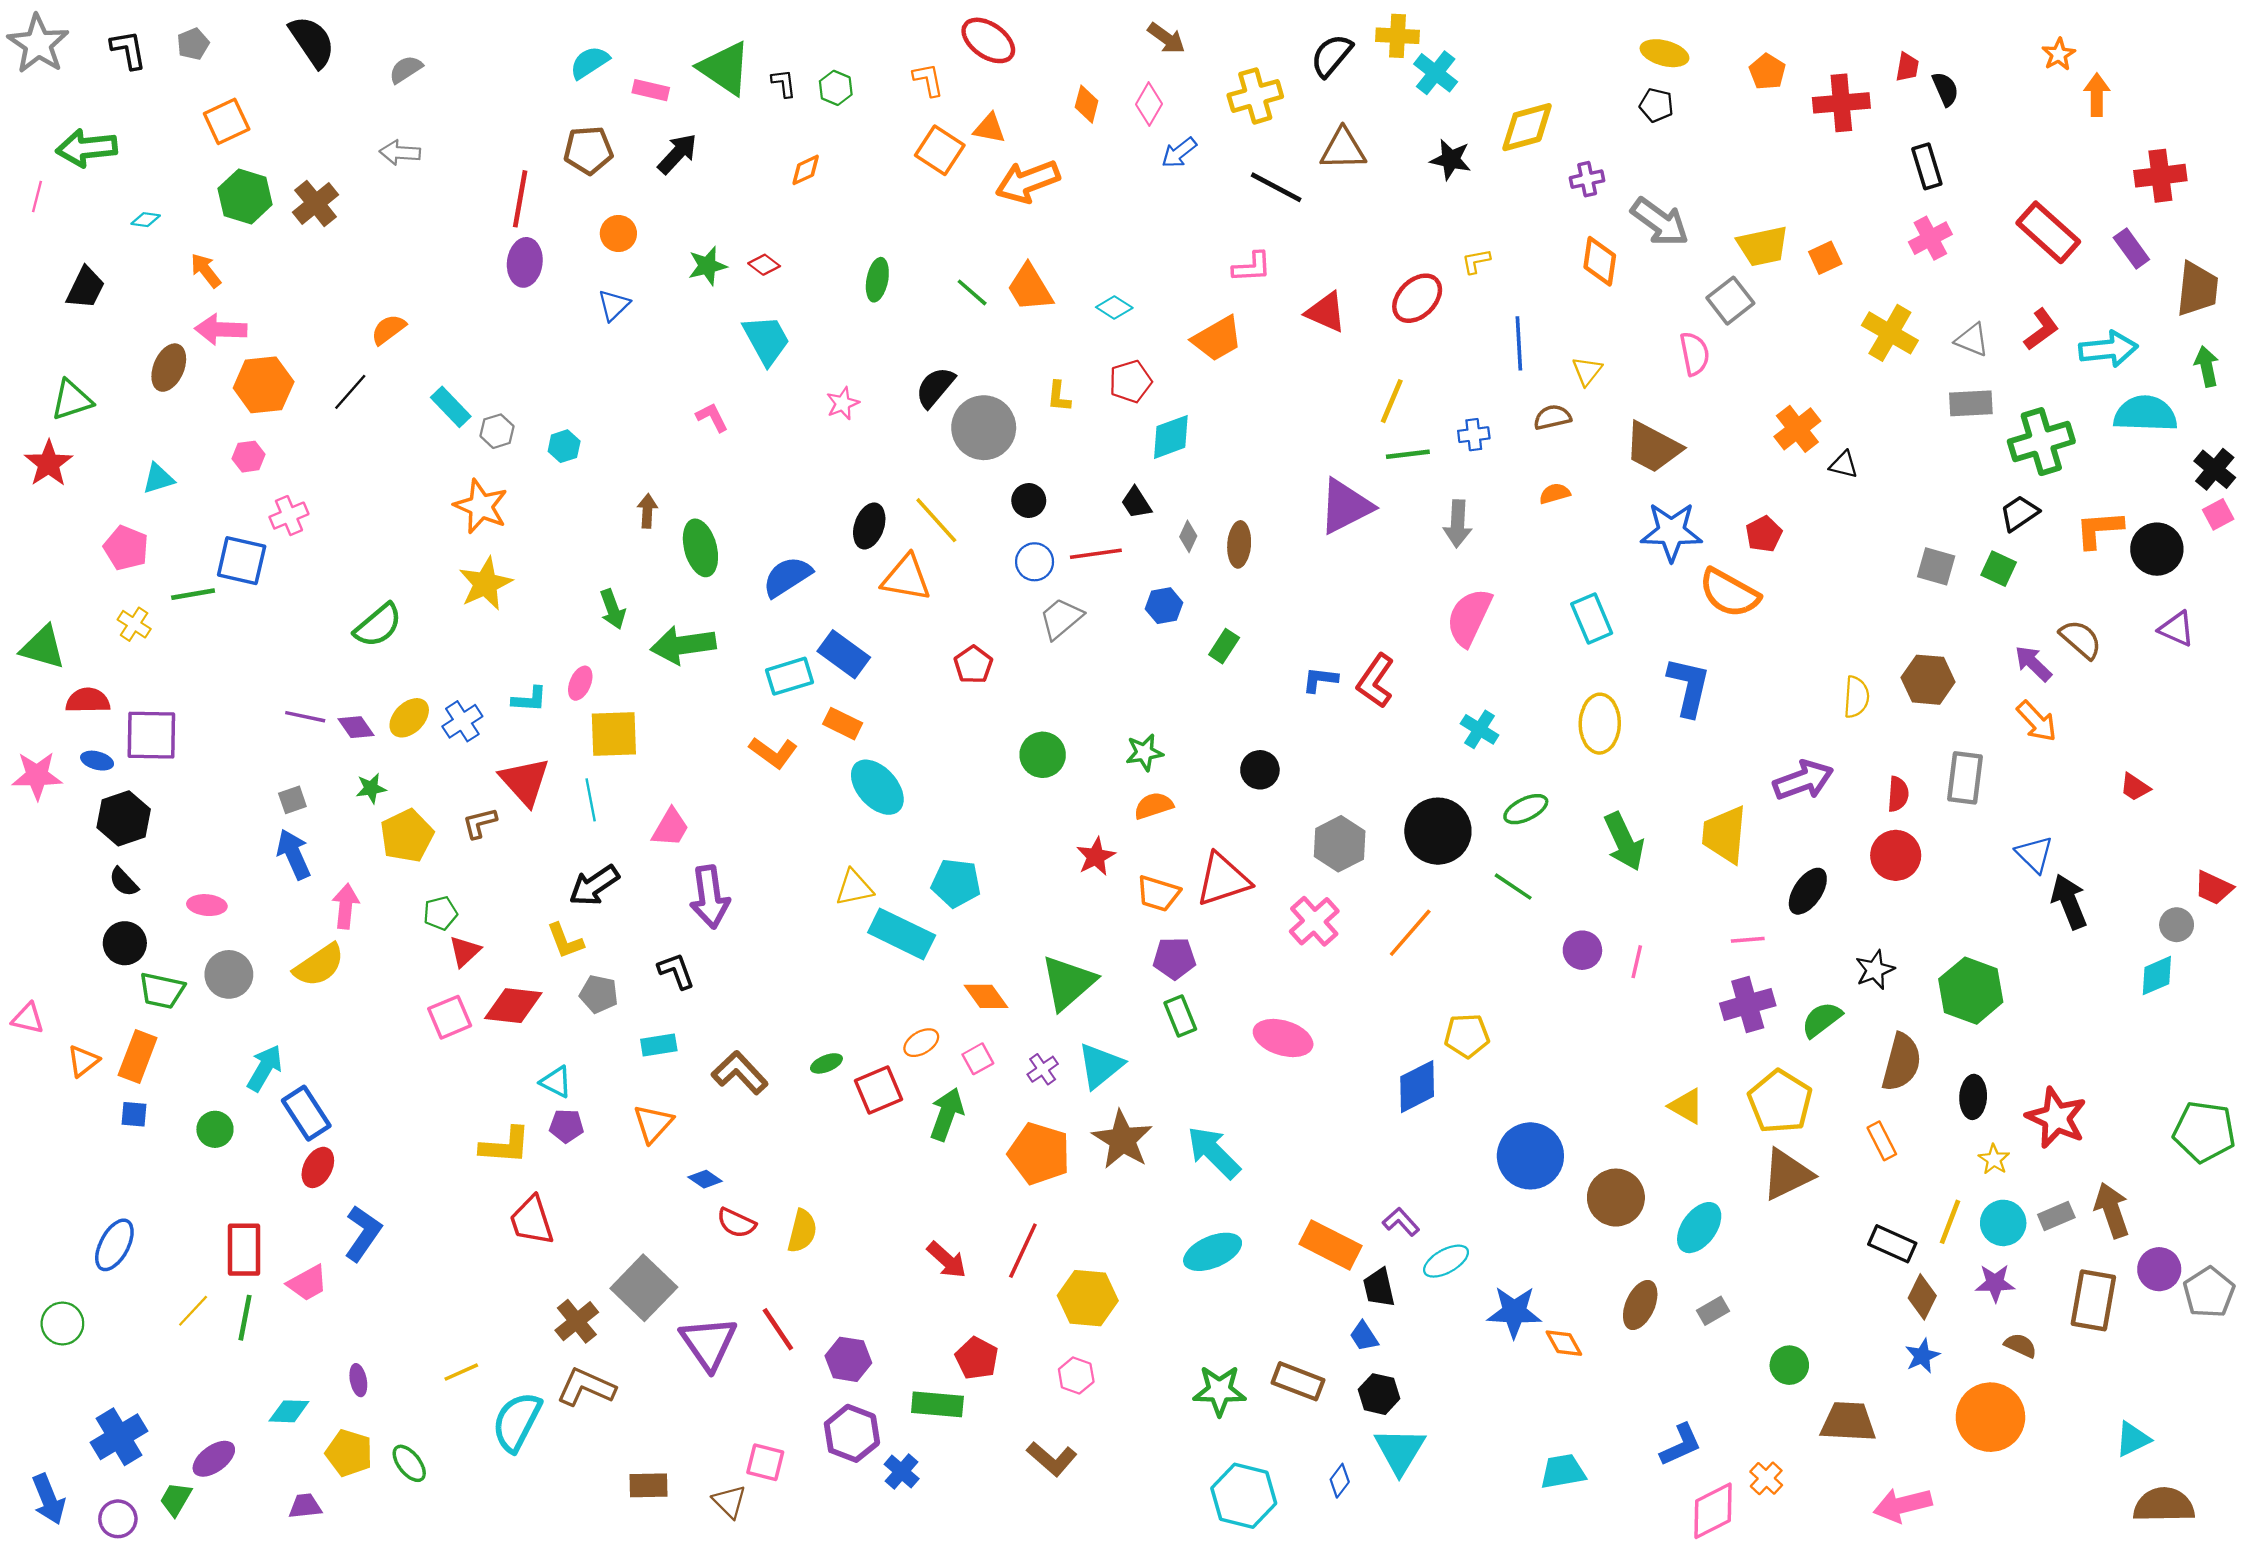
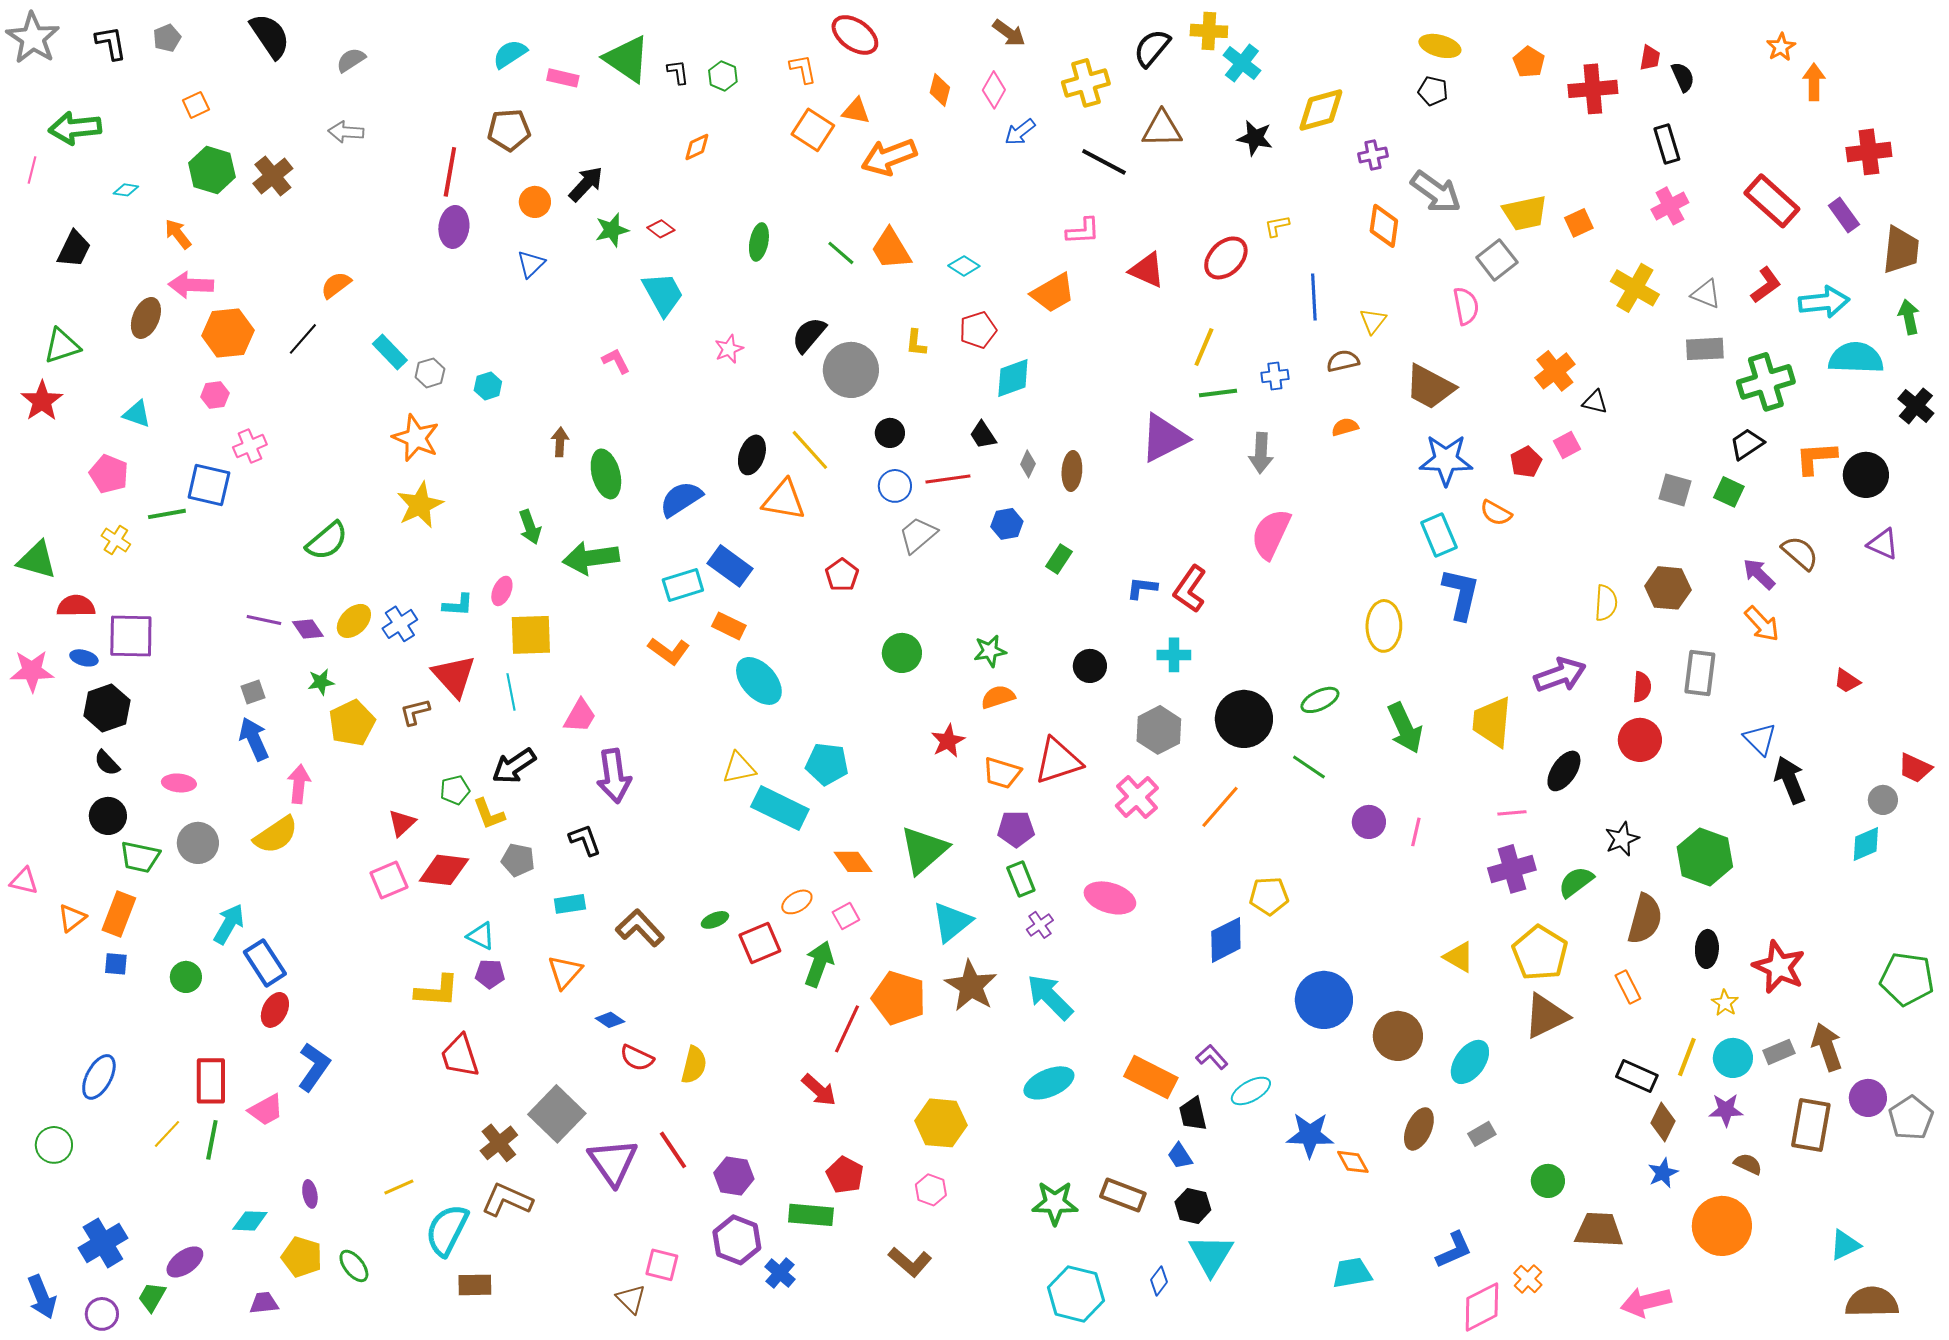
orange square: (227, 121) -> (196, 105), size x0.7
black arrow: (677, 154) -> (586, 184), moved
cyan triangle: (158, 479) -> (137, 414), turned 36
pink square: (2218, 514) -> (1567, 445), moved
orange semicircle: (1729, 593) -> (1496, 513), size x0.6
cyan rectangle: (1592, 618) -> (1439, 535), moved
cyan cross: (1480, 729) -> (1174, 655), moved, turned -32
green pentagon: (440, 913) -> (455, 790), moved
purple cross: (1043, 1069) -> (1040, 925), moved
red line: (1023, 1251) -> (847, 1029), moved
brown rectangle: (648, 1485) -> (475, 1285), moved

